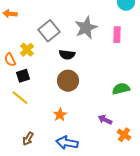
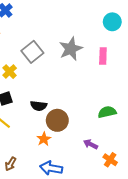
black semicircle: (67, 55) -> (39, 106), moved
brown circle: (68, 81) -> (57, 120), moved

